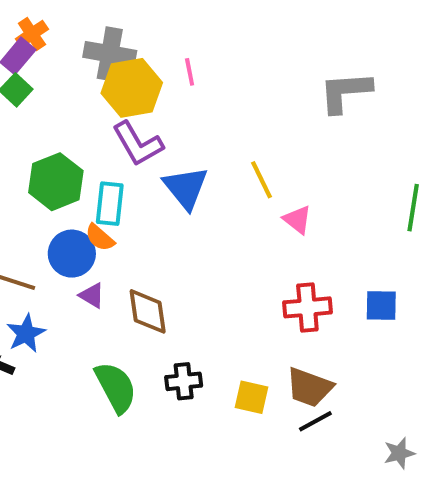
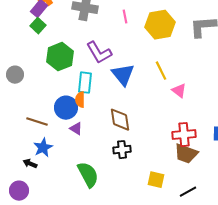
yellow hexagon: (132, 88) -> (160, 25), moved
green hexagon: (56, 182) -> (60, 57), moved
orange semicircle: (100, 238) -> (80, 100), turned 49
brown diamond: (148, 311) -> (120, 120), moved
black cross: (184, 381) -> (122, 150), moved
brown trapezoid: (309, 387) -> (186, 154), moved

